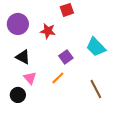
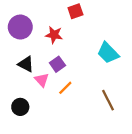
purple square: (66, 57) -> (57, 64), moved
pink triangle: (30, 78) -> (42, 80), moved

